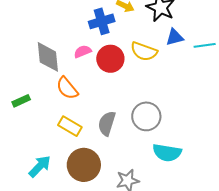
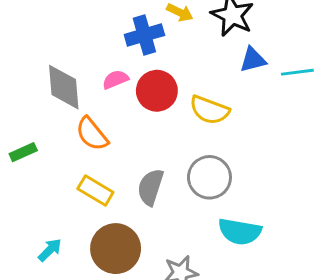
yellow semicircle: (144, 51) -> (209, 110), moved
cyan arrow: (40, 166) -> (50, 250), size x0.7

